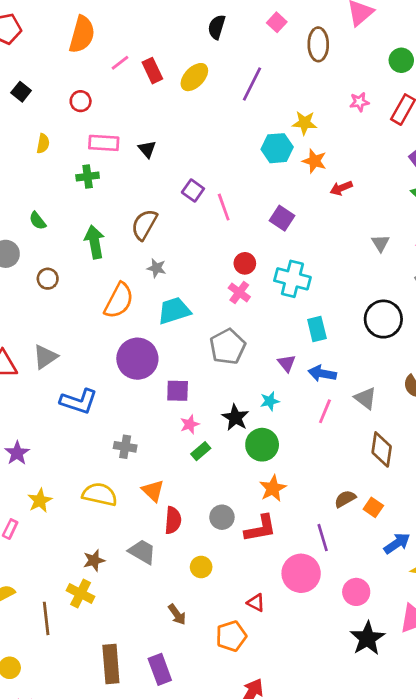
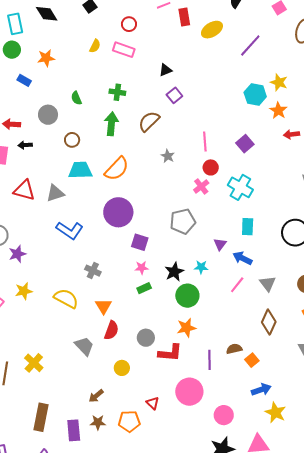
pink rectangle: (104, 143) -> (124, 50), moved
black triangle: (147, 149) -> (166, 70), turned 32
green cross: (88, 176) -> (117, 92), moved
purple square: (193, 190) -> (174, 95), moved
pink line: (224, 207) -> (205, 142), moved
gray star: (156, 268) -> (168, 156), moved
cyan trapezoid: (174, 311) -> (80, 170), moved
purple line: (323, 538) -> (210, 360), moved
brown star: (94, 560) -> (98, 422), moved
brown arrow: (177, 614) -> (96, 396), turned 70

